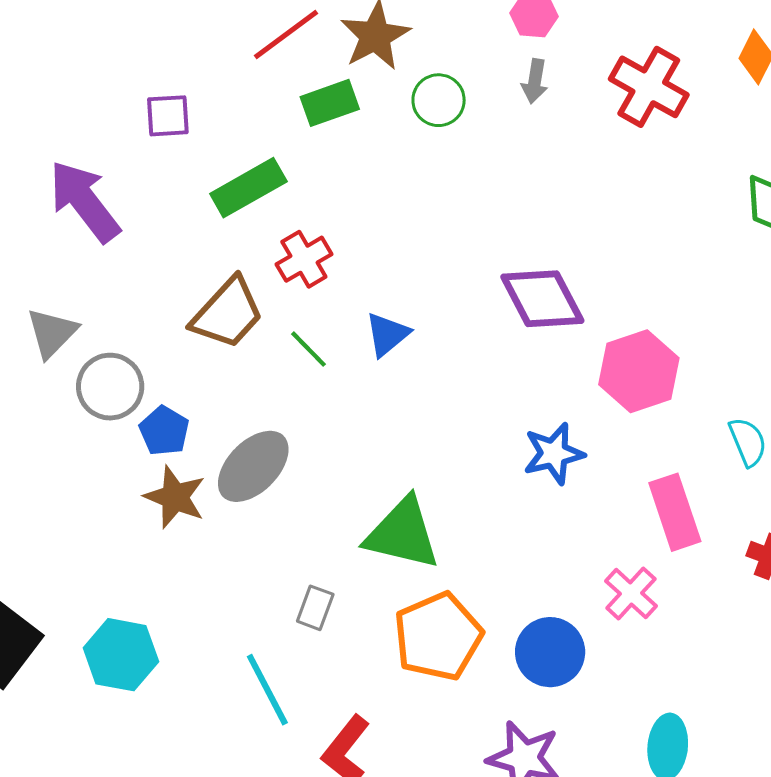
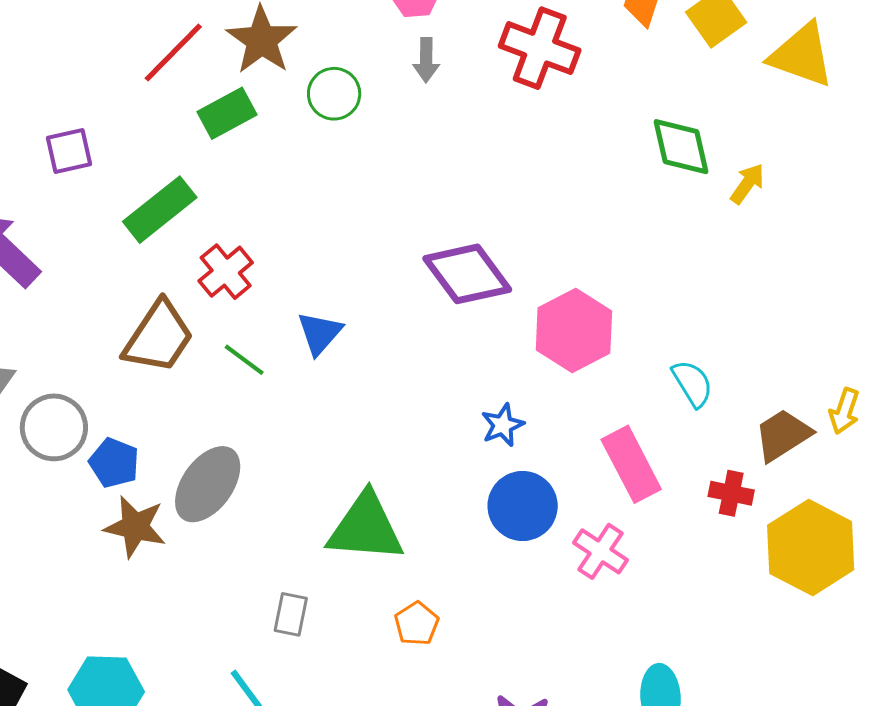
blue star: (554, 454) -> (503, 425), size x0.7
orange pentagon: (438, 636) -> (417, 624), size x0.5
blue circle: (550, 652) -> (523, 506), moved

